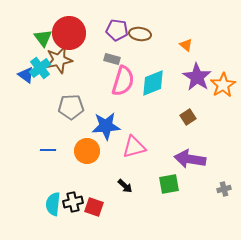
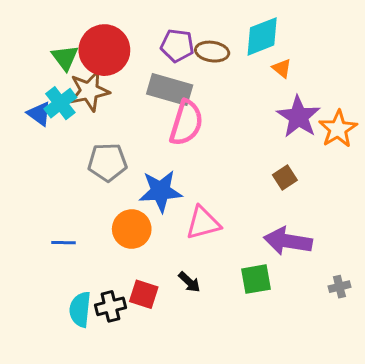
gray rectangle: (112, 59) -> (170, 89), size x1.8
cyan diamond: (153, 83) -> (262, 36), moved
blue line: (48, 150) -> (63, 243), moved
red square: (94, 207) -> (144, 294), moved

